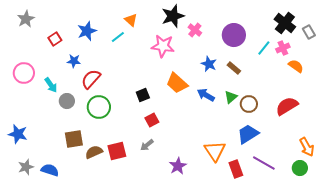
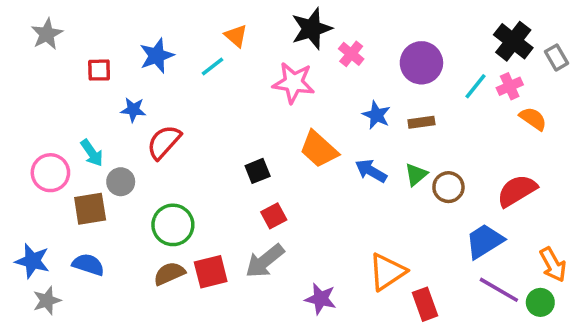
red square: (55, 39) -> (99, 70), turned 32
brown rectangle: (234, 68) -> (421, 122), turned -48
pink circle: (24, 73) -> (50, 173), moved
green circle: (99, 107) -> (173, 225), moved
blue star: (18, 134) -> (32, 261), moved
blue trapezoid: (248, 134) -> (484, 241), moved
brown square: (74, 139) -> (90, 209), moved
gray arrow: (147, 145) -> (265, 261), size x1.6
orange triangle: (215, 151) -> (387, 272), turned 30
purple line: (264, 163) -> (499, 290), moved
purple star: (178, 166) -> (321, 299), turned -30
blue semicircle: (50, 170) -> (88, 265), moved

